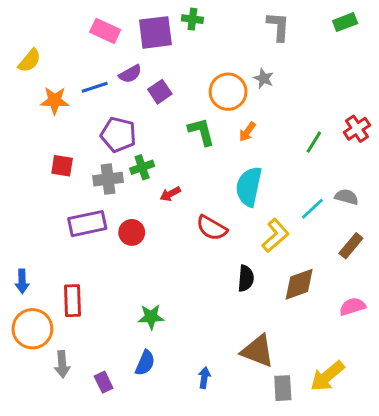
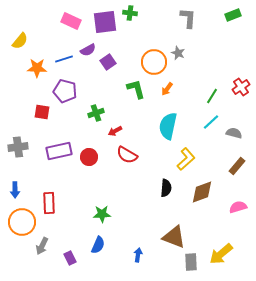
purple pentagon: (118, 135) -> (65, 91), moved
gray cross: (108, 179) -> (18, 147), moved
cyan line: (312, 209) -> (211, 122), moved
red semicircle: (212, 228) -> (127, 155), moved
gray arrow: (62, 364) -> (42, 246), turned 30

